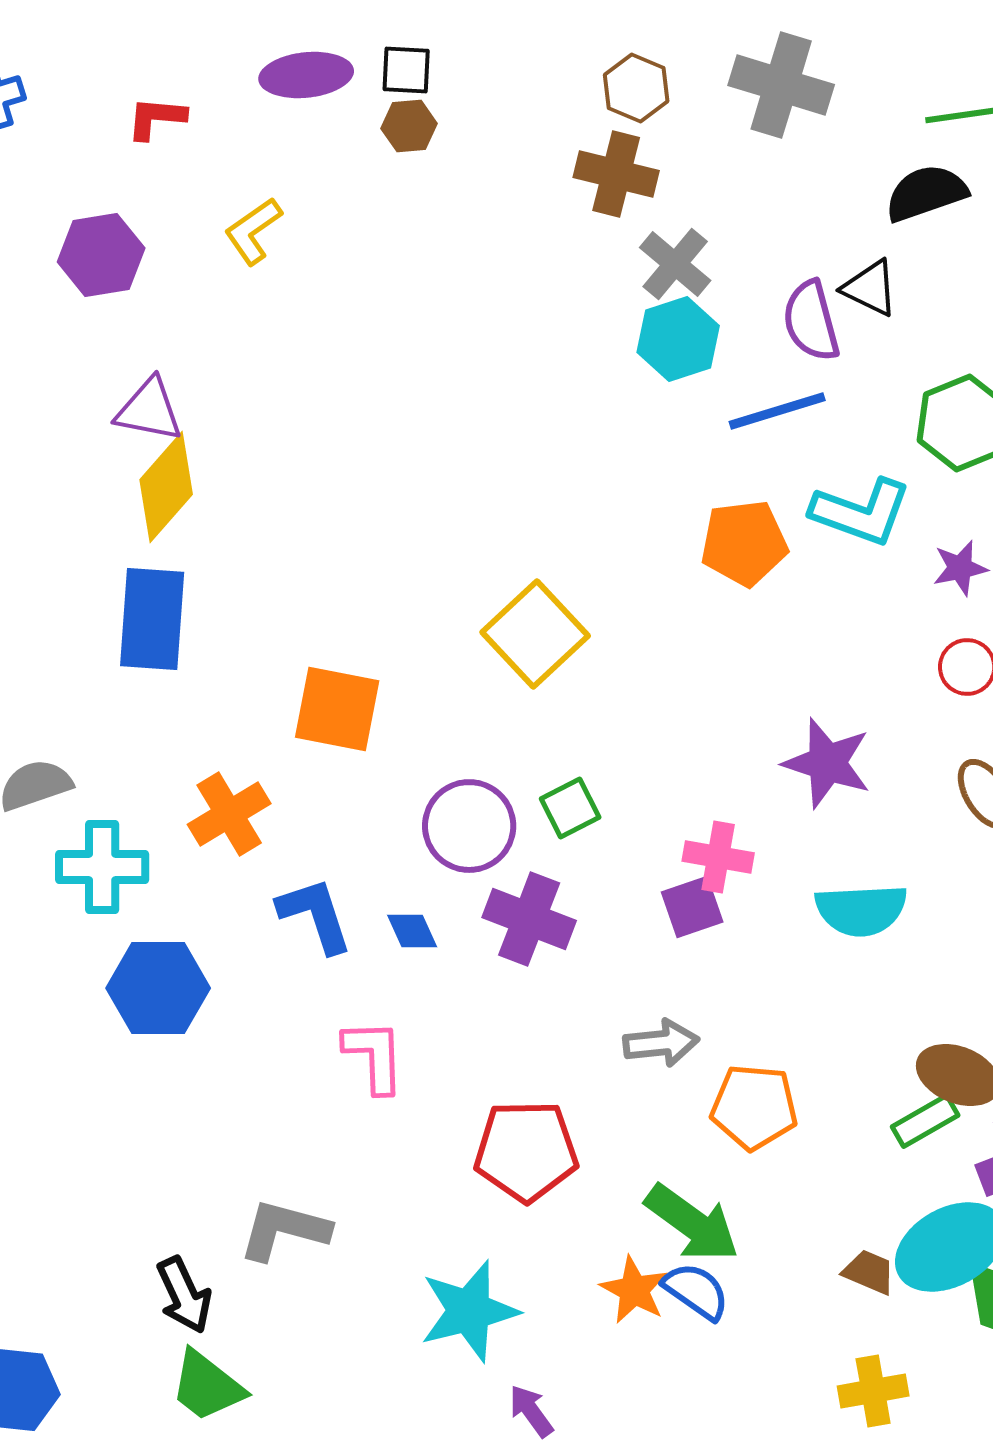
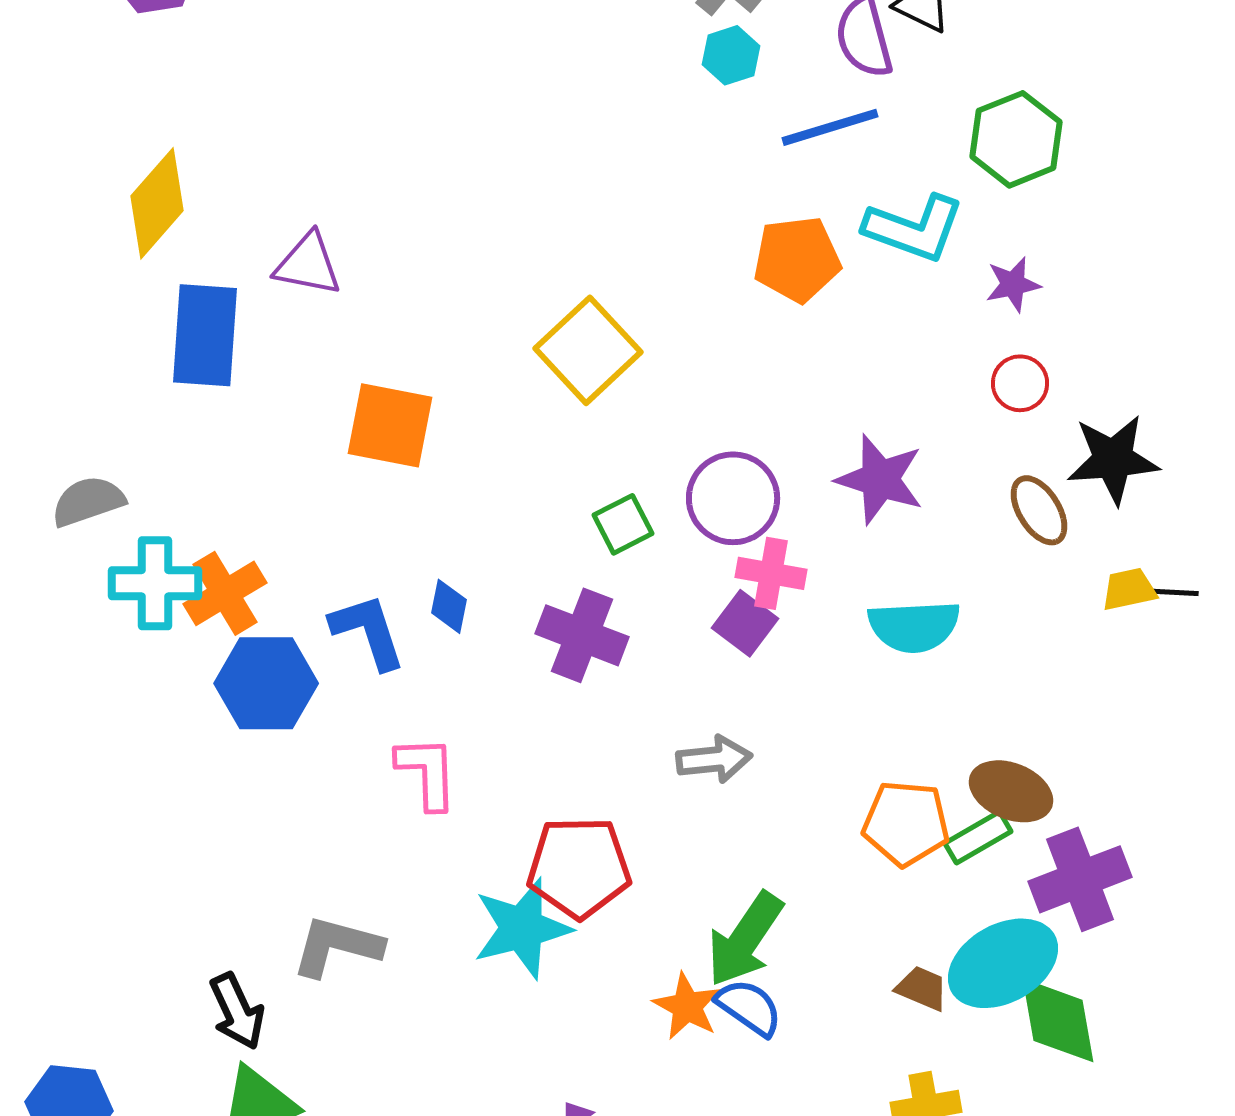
cyan hexagon: (678, 339) -> (731, 55), size x0.7
purple triangle: (149, 410) -> (308, 264), moved
yellow diamond: (166, 487) -> (157, 203), moved
orange cross: (229, 814) -> (225, 593), moved
purple circle: (469, 826) -> (733, 498), moved
purple square: (692, 907) -> (745, 623), turned -34
blue diamond: (412, 931) -> (449, 606), moved, turned 36
blue hexagon: (158, 988) -> (266, 683), moved
orange pentagon: (754, 1107) -> (906, 823), moved
green arrow: (692, 1223) -> (745, 939), turned 88
cyan star: (469, 1311) -> (522, 928), moved

